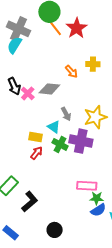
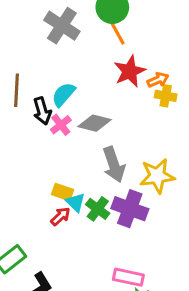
red star: (77, 28) -> (130, 71), moved
cyan semicircle: (15, 45) -> (63, 94), moved
orange arrow: (71, 72) -> (158, 80), moved, turned -80
gray arrow: (66, 114) -> (114, 165), size x1.6
cyan triangle: (54, 127) -> (75, 202), moved

